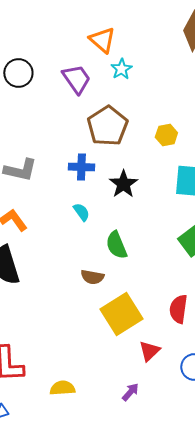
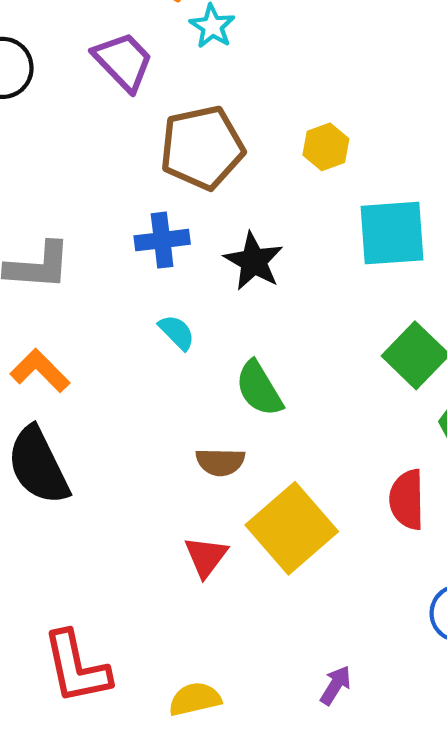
brown pentagon: (107, 126) -> (202, 148), turned 30
red triangle: (149, 351) -> (206, 557), moved

